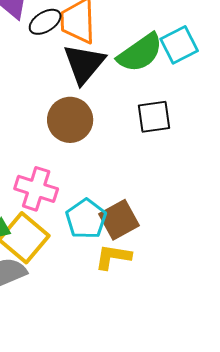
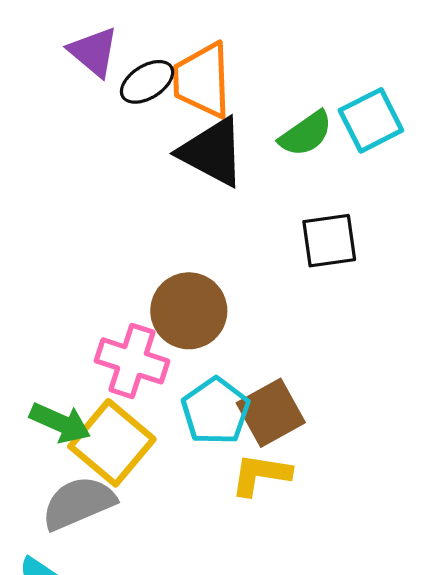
green semicircle: (140, 53) -> (306, 134), size x0.7
black triangle: (84, 64) -> (212, 152), turned -42
brown circle: (70, 120) -> (189, 311), moved

